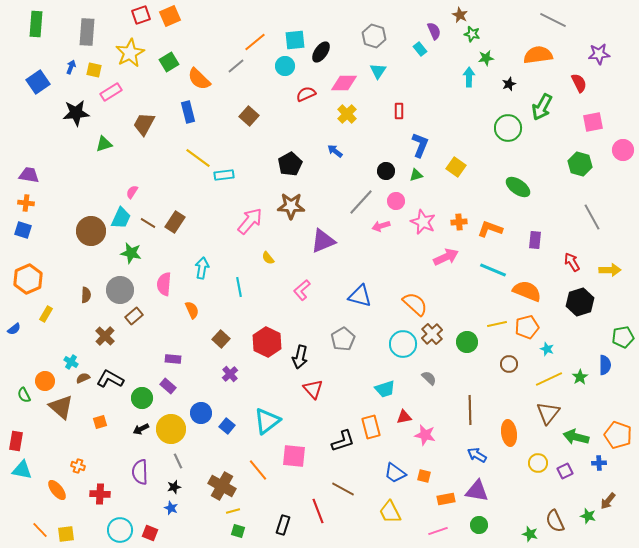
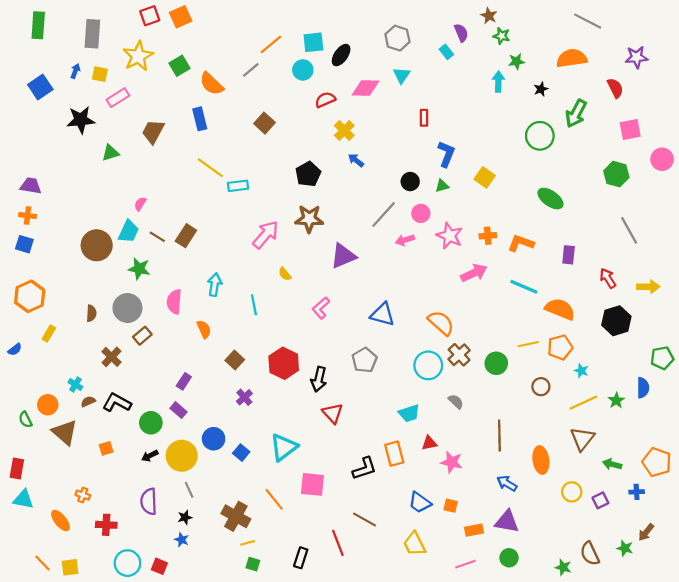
yellow cross: (347, 114) -> (344, 131), moved
purple rectangle: (173, 359) -> (184, 381), turned -63
green arrow: (576, 437) -> (612, 464), size x0.7

